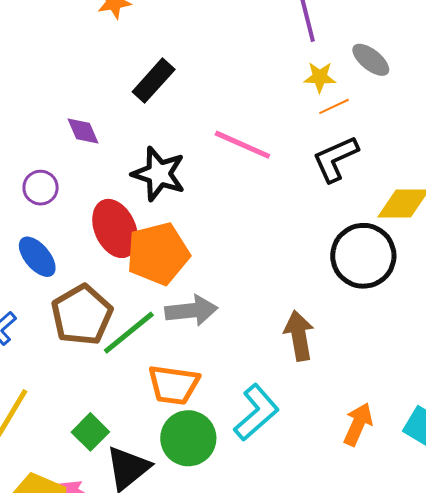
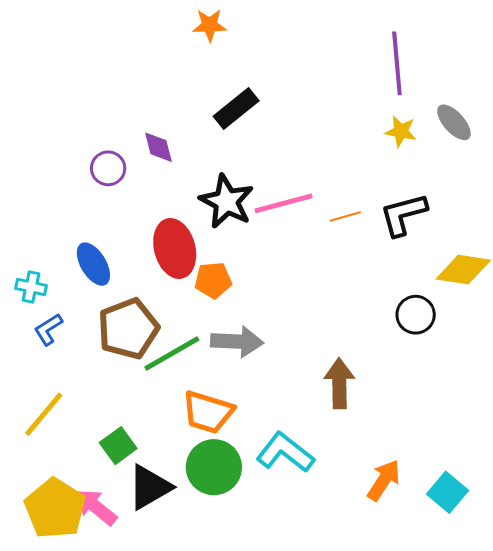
orange line: (334, 106) -> (345, 216), moved
pink line: (242, 145) -> (283, 203), moved, turned -48
purple circle: (41, 188) -> (108, 168), moved
orange pentagon: (158, 254) -> (213, 280), size x0.6
black circle: (363, 256) -> (416, 315), size x0.6
cyan L-shape: (256, 412) -> (285, 452), turned -110

